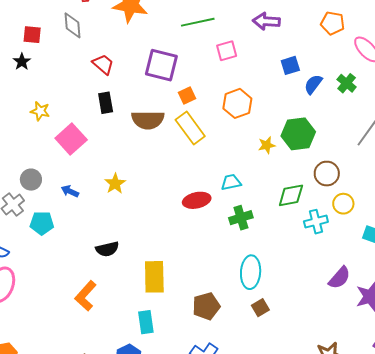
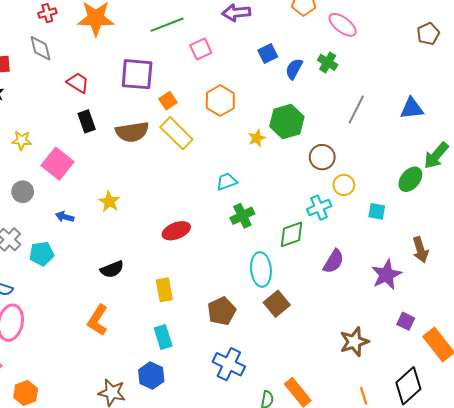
gray circle: (31, 180) -> (23, 192), moved
green diamond: (291, 195) -> (291, 234), moved
red ellipse: (197, 200) -> (176, 231), moved
yellow rectangle: (154, 277) -> (164, 290), size x0.7
purple semicircle: (340, 278) -> (334, 261), moved
brown square: (260, 308) -> (277, 304), size x1.4

